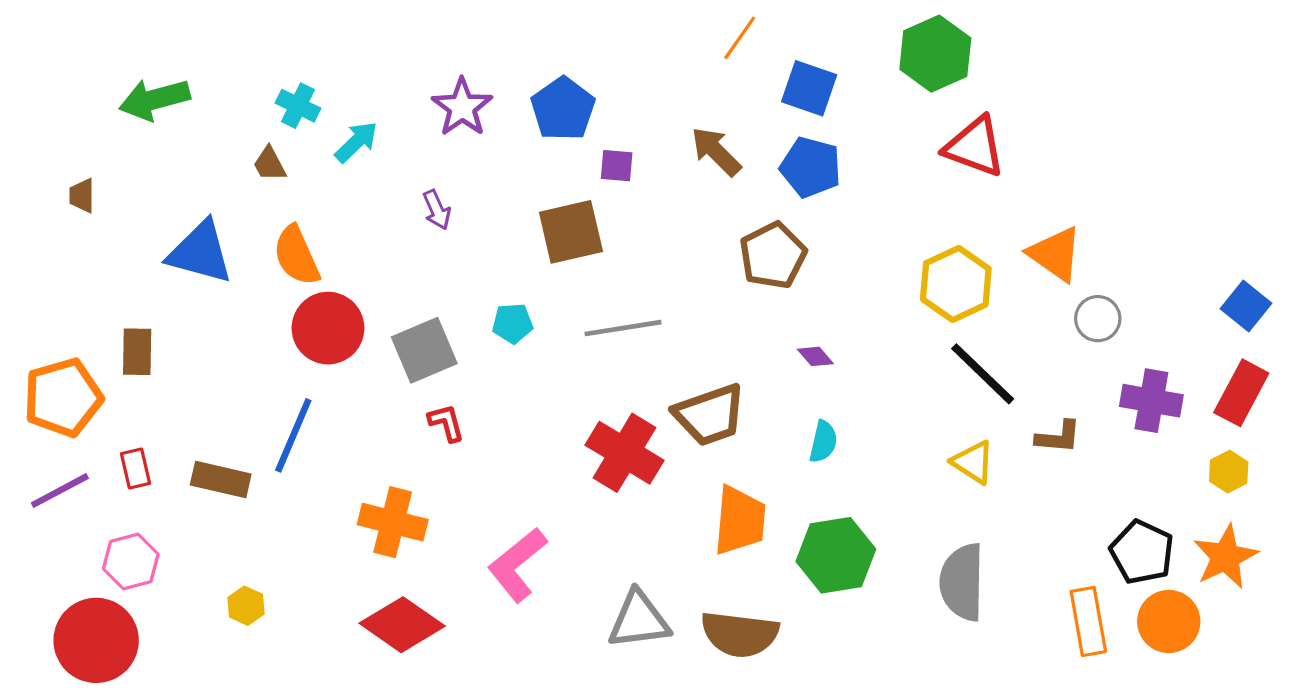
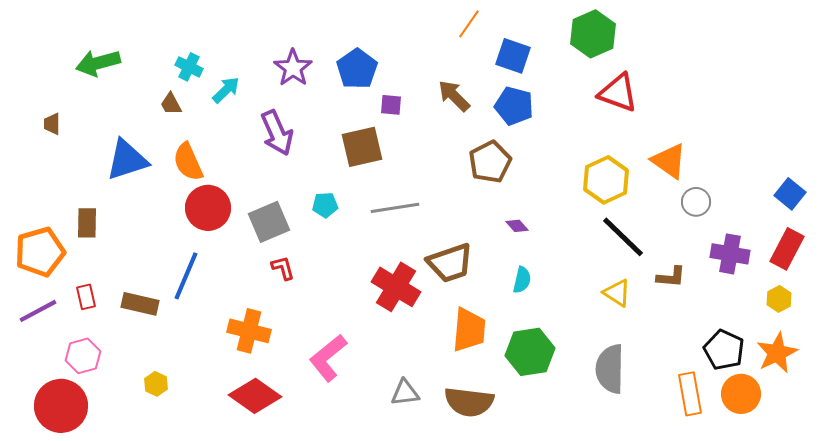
purple arrow: (437, 210) -> (277, 133), size x1.8
blue triangle: (200, 252) -> (127, 160), turned -33
gray triangle: (639, 620) -> (405, 393), size x0.7

